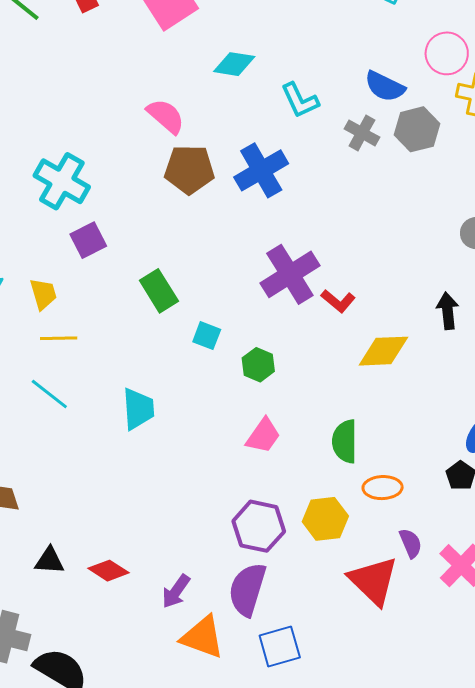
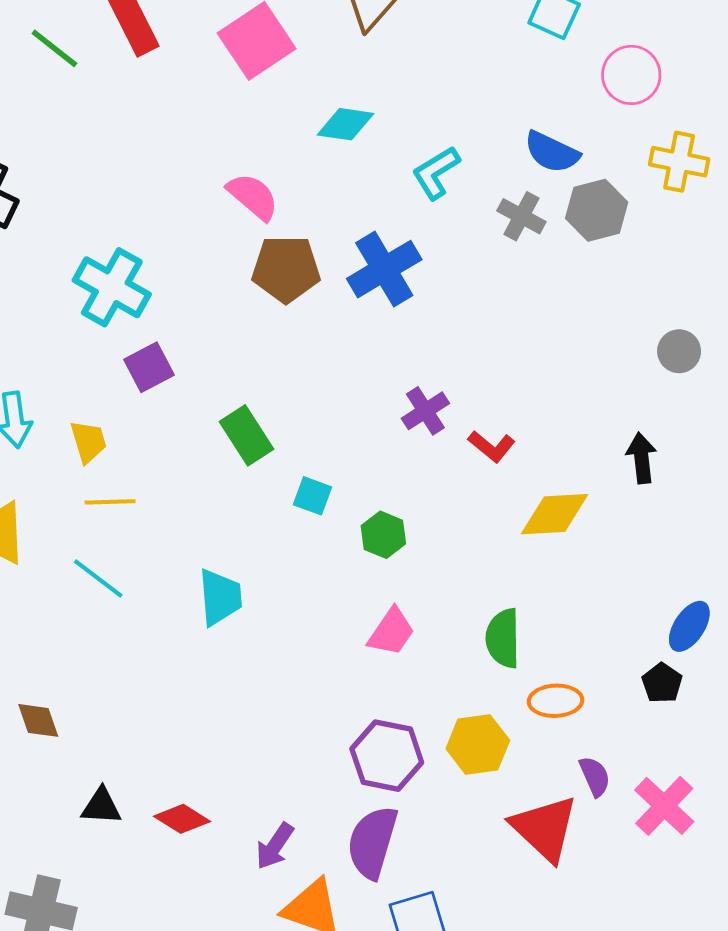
pink circle: (447, 53) -> (631, 75), moved
cyan L-shape: (300, 100) -> (436, 173), turned 84
purple cross: (290, 274) -> (425, 411), size x0.6

